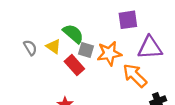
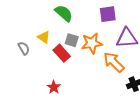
green semicircle: (73, 34) -> (64, 13), moved
gray semicircle: (30, 48) -> (24, 48), moved

